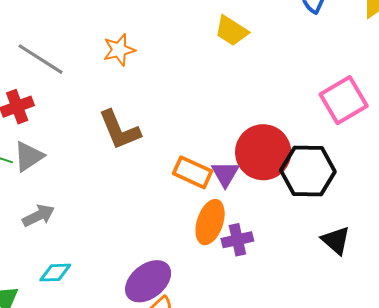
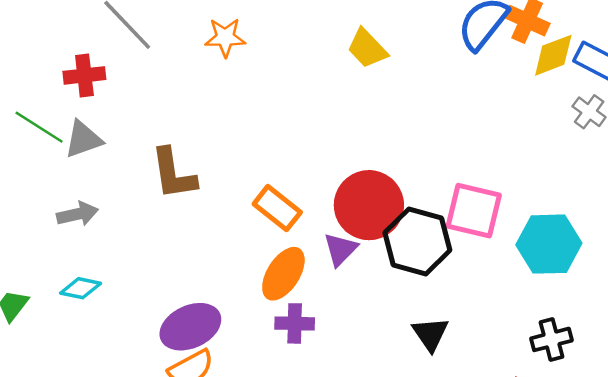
pink square: (344, 100) -> (474, 211), moved, turned 30
brown L-shape: (119, 130) -> (173, 174), moved
purple triangle: (225, 174) -> (340, 249), moved
purple cross: (237, 240) -> (295, 323), moved

